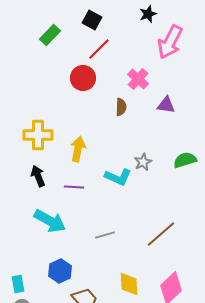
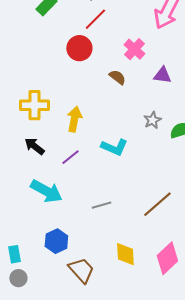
brown semicircle: (121, 107) -> (117, 77), turned -54
gray star: (143, 162) -> (152, 120), moved
black arrow: (38, 176) -> (34, 146), turned -30
purple line: (74, 187) -> (70, 157), turned -42

